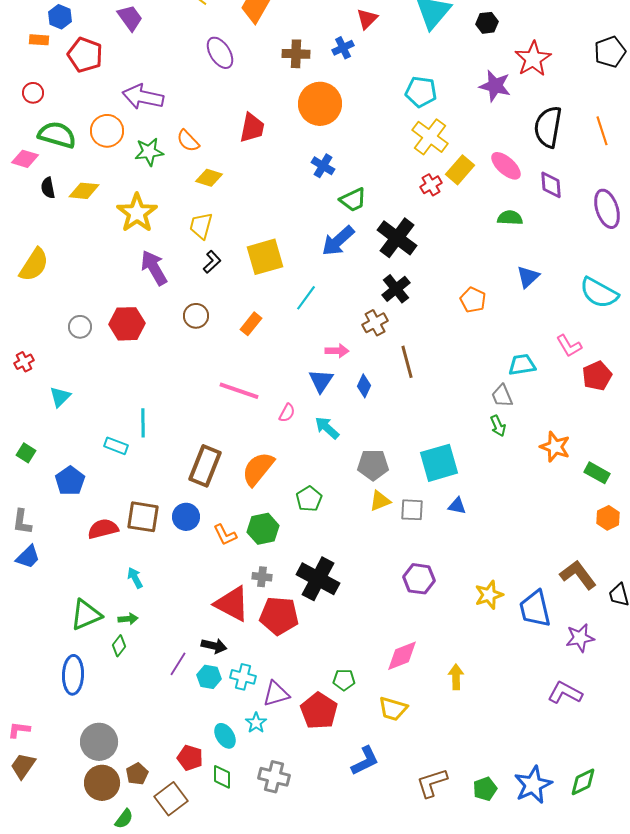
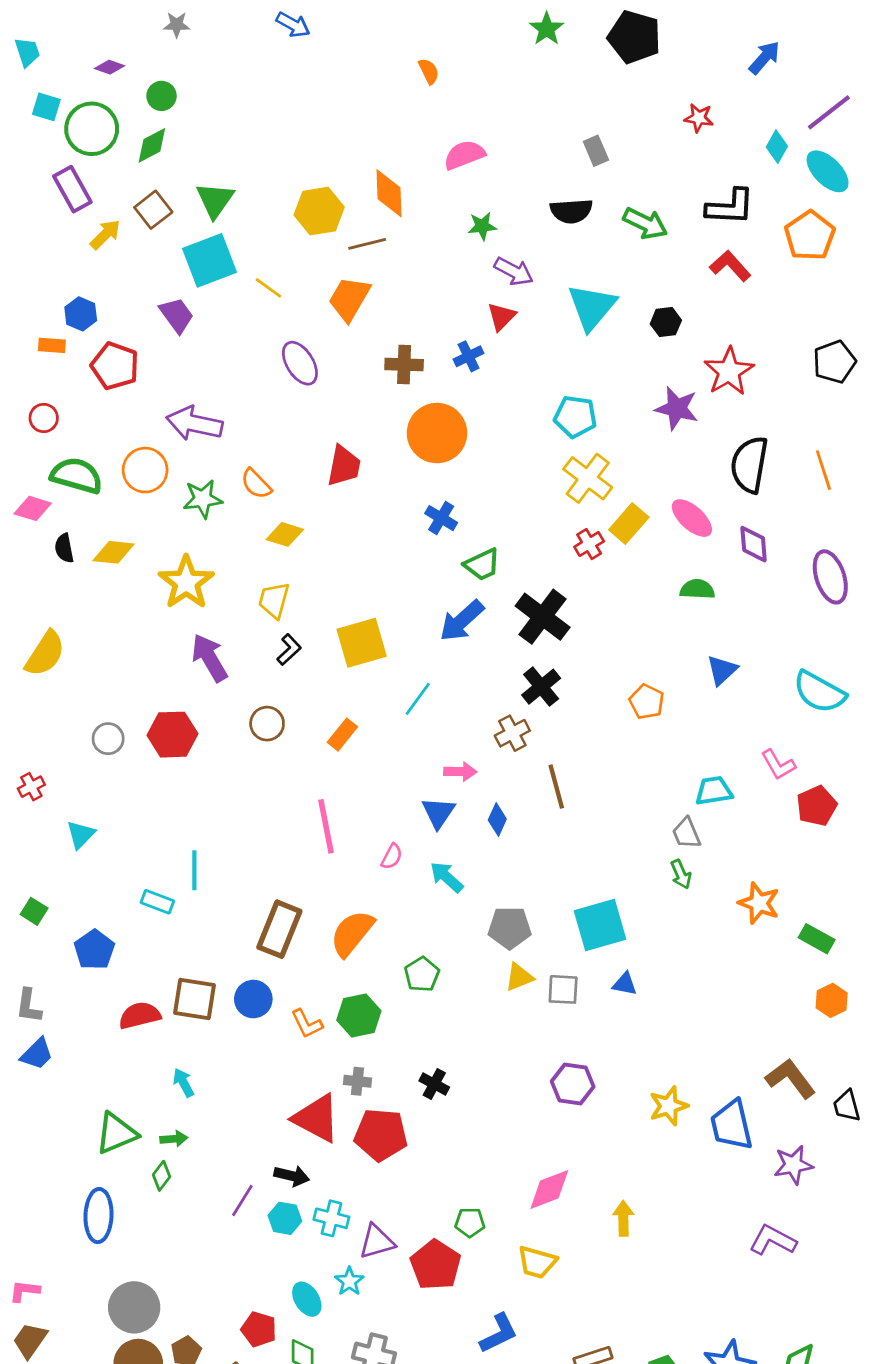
pink line: (239, 391) -> (326, 826), turned 60
black cross: (318, 579) -> (434, 1084), size x0.5

